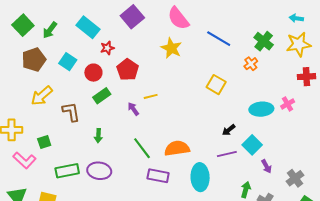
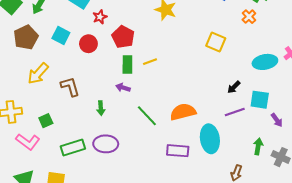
green rectangle: (102, 96) -> (127, 64), moved, turned -48
purple arrow: (133, 109) -> (123, 88), moved, turned -32
cyan square: (252, 145) -> (260, 100), turned -30
purple rectangle: (158, 176) -> (178, 151), moved

